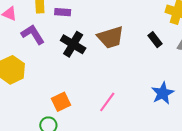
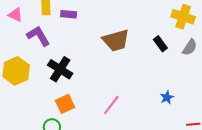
black cross: (73, 44) -> (60, 69), moved
blue star: (163, 93) -> (167, 97), size x0.6

